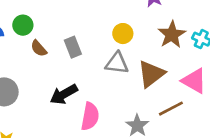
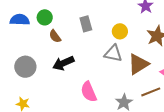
gray rectangle: (73, 47) -> (86, 24), moved
black arrow: (64, 94) -> (63, 63), moved
pink semicircle: (90, 116) -> (89, 92), turned 140

